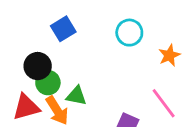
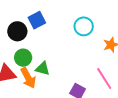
black circle: (38, 66) -> (17, 31), moved

